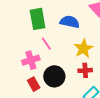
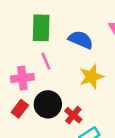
red cross: (85, 70) -> (73, 115), moved, turned 32
red rectangle: (34, 84) -> (20, 109), turned 56

